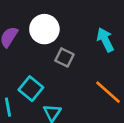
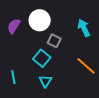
cyan square: (31, 89) -> (42, 58), moved

